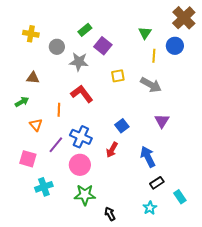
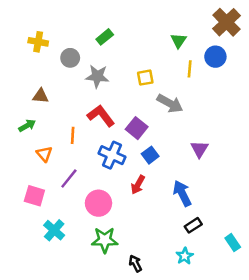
purple square: (103, 46) -> (137, 128), moved
yellow square: (118, 76) -> (145, 78), moved
gray arrow: (151, 85) -> (170, 103), moved
blue cross: (81, 137) -> (112, 155), moved
cyan cross: (44, 187) -> (54, 230), turned -30
cyan rectangle: (180, 197) -> (233, 243), moved

